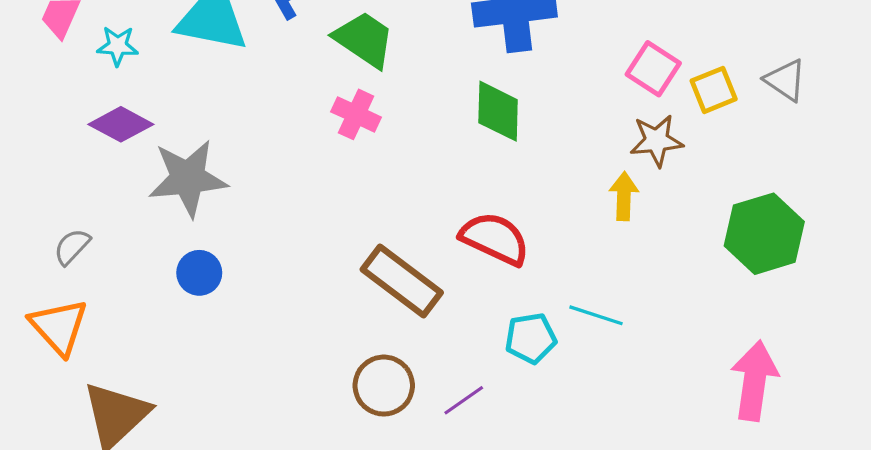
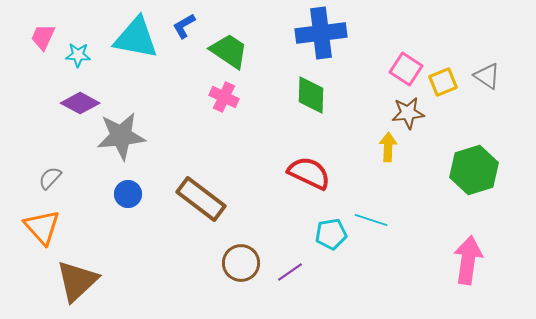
brown rectangle: (402, 281) -> (201, 199), moved

